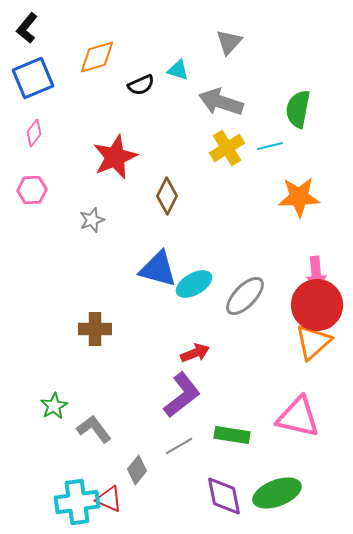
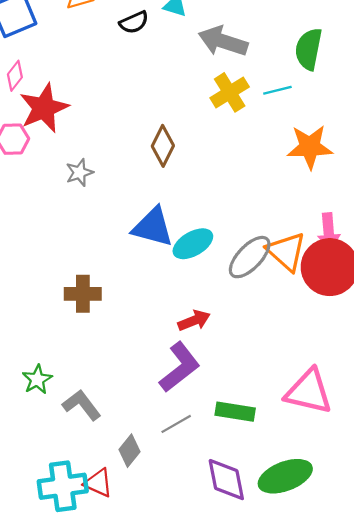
red star: (115, 157) -> (44, 108), moved
orange triangle: (313, 342) -> (286, 252), moved, turned -36

